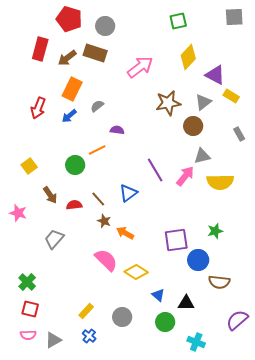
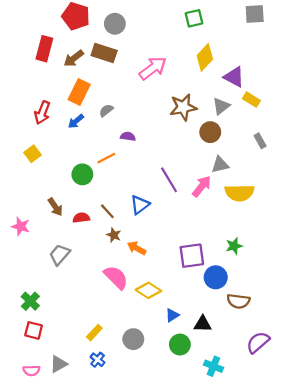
yellow square: (29, 166) -> (33, 154), moved
blue triangle: (158, 295) -> (172, 315), turned 48
pink semicircle: (28, 335) -> (31, 371), moved

